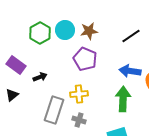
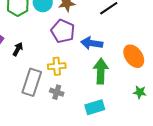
blue arrow: (130, 71) -> (92, 43), moved
black arrow: (40, 77) -> (18, 49), turned -40

